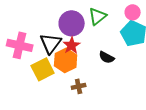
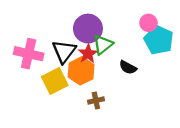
pink circle: (133, 12) -> (148, 23), moved
green triangle: (98, 16) -> (103, 45), moved

